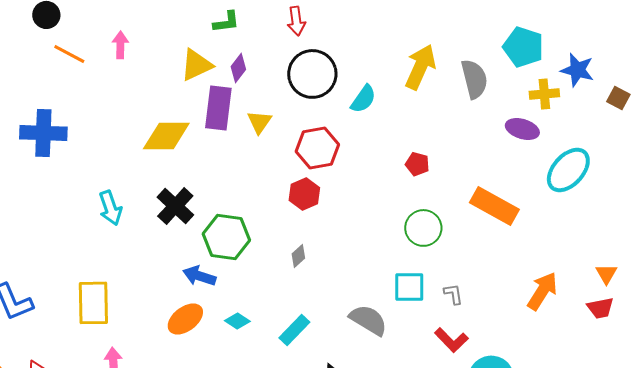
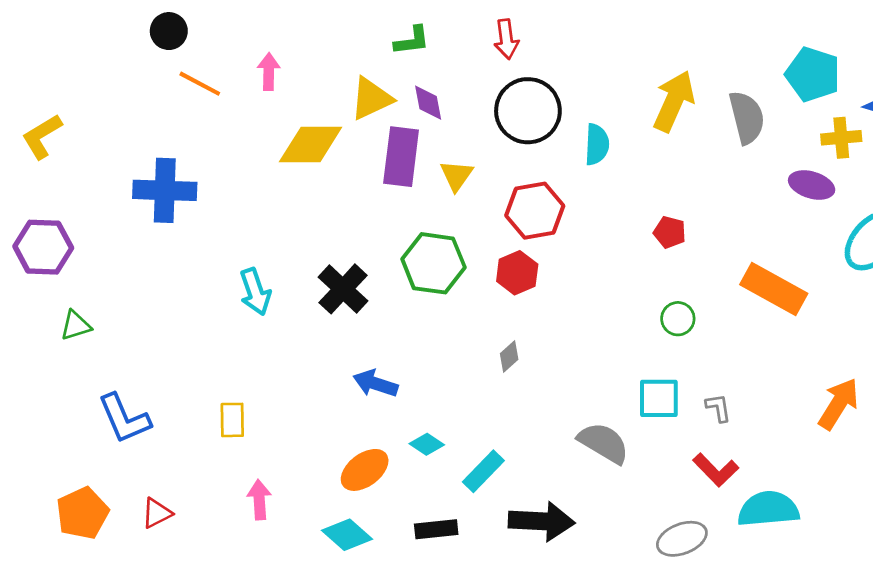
purple diamond: (238, 68) -> (428, 103), turned -48
cyan semicircle: (363, 99) -> (597, 144), turned -32
yellow diamond: (166, 136) -> (311, 144), moved
green circle: (423, 228) -> (678, 319), size x0.7
green hexagon: (226, 237) -> (433, 263), moved
yellow rectangle: (93, 303) -> (232, 420), size x0.6
orange ellipse: (185, 319) -> (365, 470), moved
cyan rectangle: (294, 330) -> (483, 471), moved

